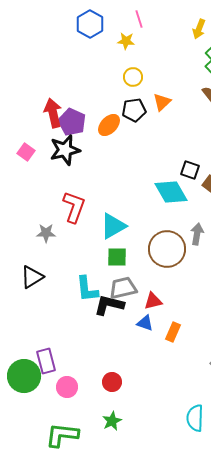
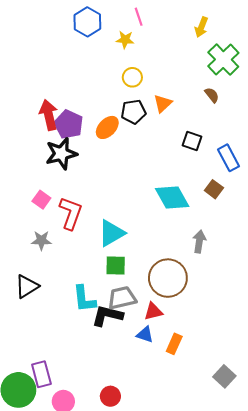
pink square: (26, 152) -> (41, 200), moved
black square: (190, 170) -> (192, 141), moved
brown circle: (167, 249) -> (168, 278), moved

